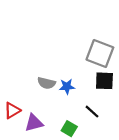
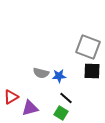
black line: (92, 112) -> (66, 98), moved

